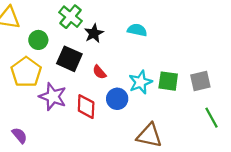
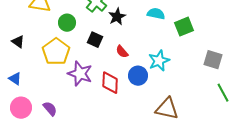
black square: (69, 59) -> (95, 40), size x0.7
green square: (168, 81) -> (184, 27), moved, turned -30
gray square: (200, 81) -> (213, 60), turned 30

